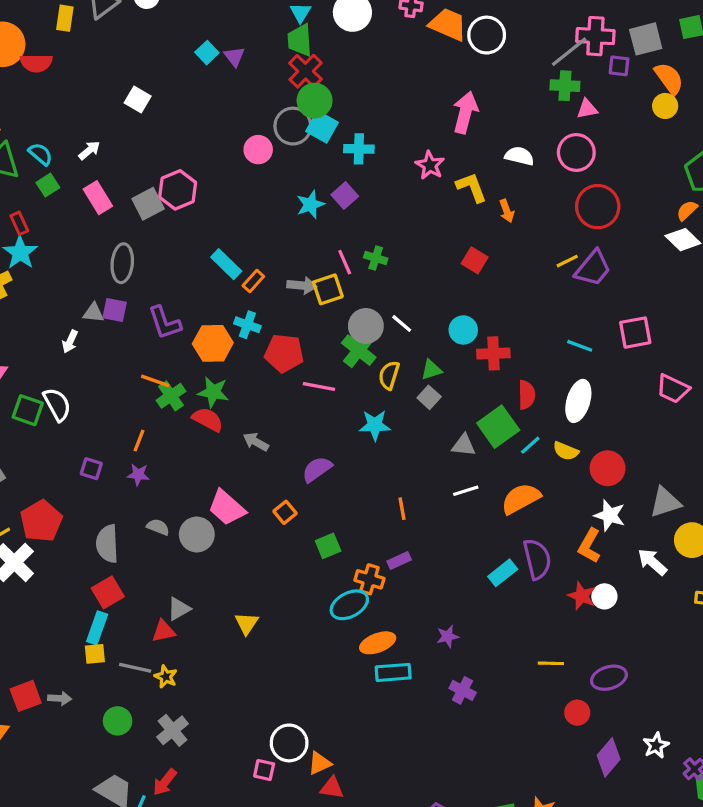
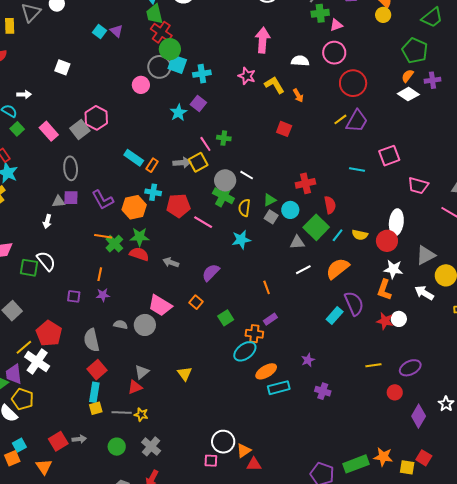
white arrow: (89, 150) -> (24, 94), moved, turned 48
cyan circle: (463, 330) -> (290, 210), moved
pink line: (319, 387) -> (203, 222), turned 30
white ellipse: (578, 401) -> (396, 222), moved

